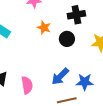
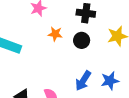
black cross: (76, 15) -> (86, 13), turned 30

